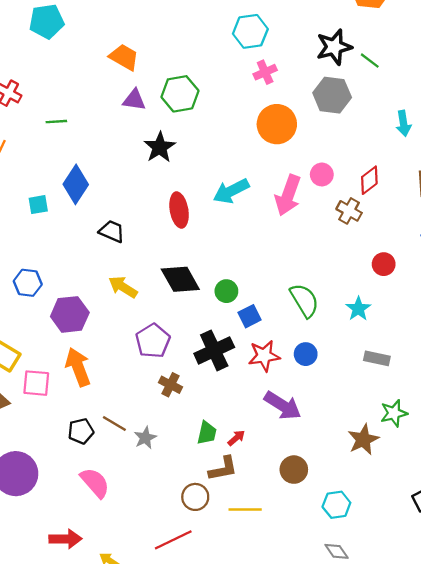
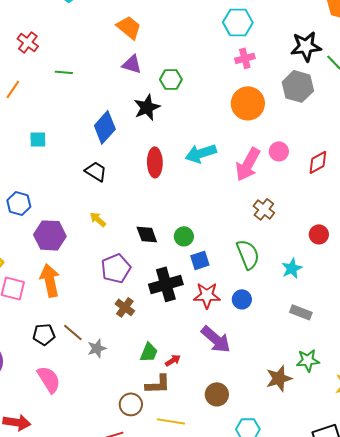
green hexagon: (180, 94) -> (171, 79), moved, size x0.7
blue diamond: (76, 184) -> (105, 127), moved
brown cross: (349, 211) -> (264, 209), moved
black diamond: (180, 279) -> (147, 234), moved, size x0.7
yellow arrow: (123, 287) -> (98, 219), size x0.7

